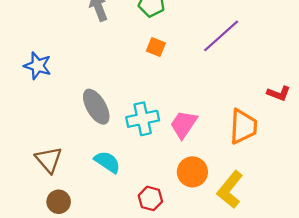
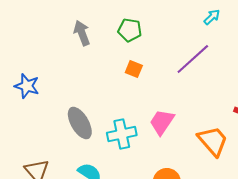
pink trapezoid: (184, 124) -> (162, 122), moved
orange trapezoid: (243, 127) -> (213, 141), turned -44

